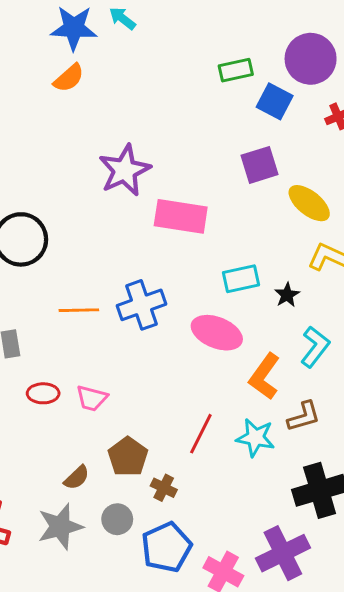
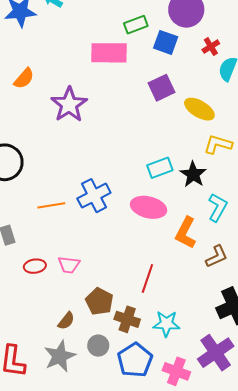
orange semicircle: (69, 78) -> (24, 78), moved
pink rectangle: (181, 216) -> (109, 53), moved
black star: (287, 295) -> (193, 174), size x1.5
cyan star: (255, 438) -> (166, 324), moved
brown cross: (164, 488) -> (127, 319), size x1.4

